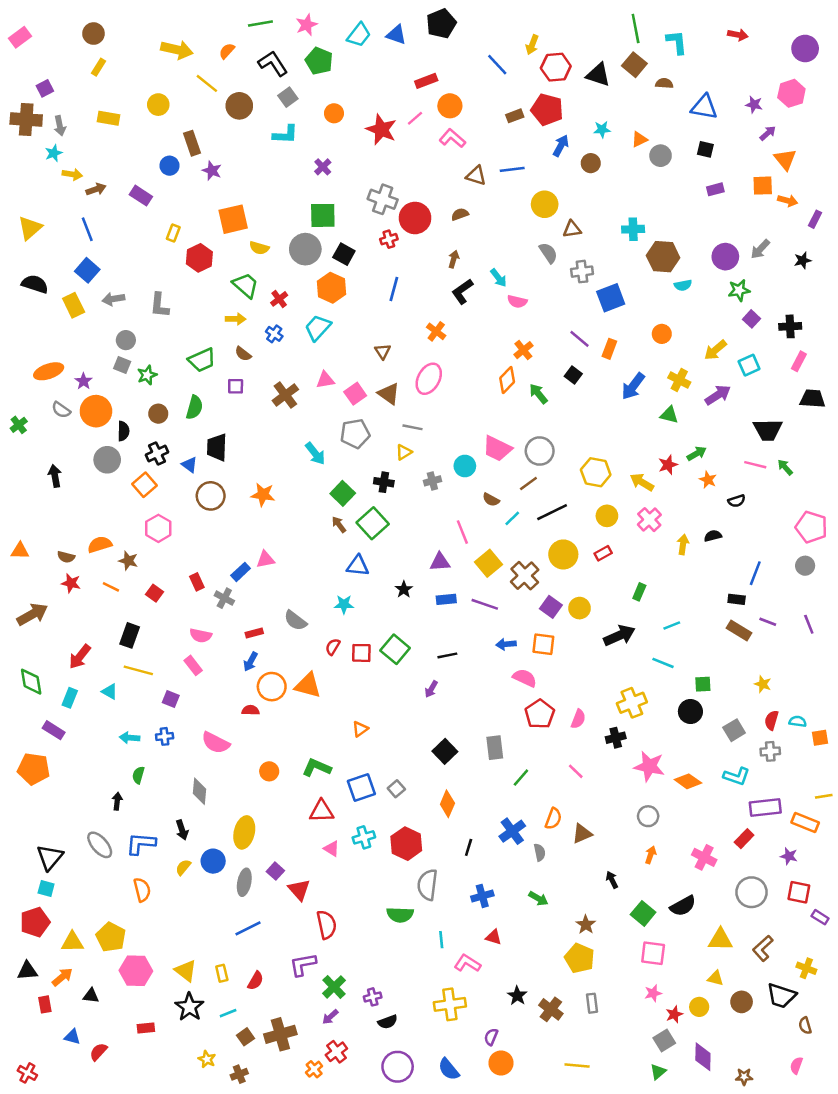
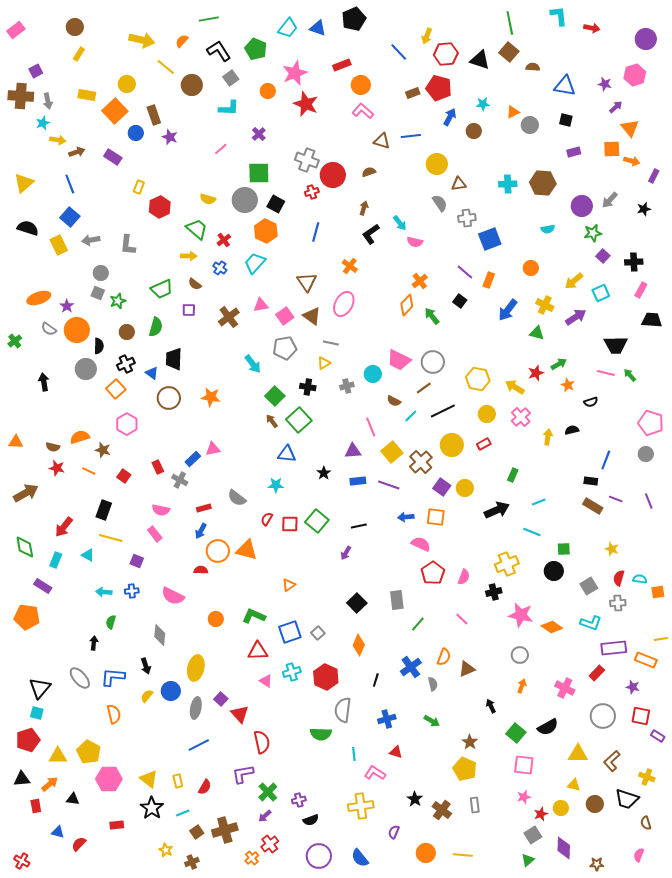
pink star: (307, 25) -> (295, 73), moved, size x1.4
cyan L-shape: (677, 42) -> (559, 16), moved
pink line: (415, 118) -> (221, 149), moved
orange square: (233, 219) -> (115, 111), moved, turned -30
brown hexagon: (663, 257) -> (543, 183), moved
brown triangle: (383, 351) -> (307, 282), size x1.5
orange circle: (501, 1063) -> (426, 853), moved

